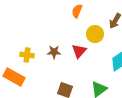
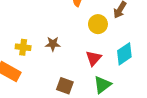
red triangle: (79, 51) -> (94, 58), moved

